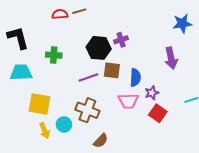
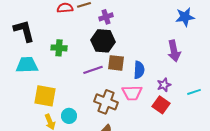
purple cross: (121, 40) -> (106, 17), moved
purple star: (152, 93) -> (164, 85), moved
brown cross: (87, 110) -> (106, 102), moved

